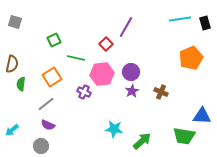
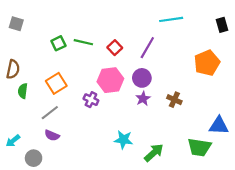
cyan line: (180, 19) -> (171, 19), moved
purple line: (126, 27) -> (147, 48), moved
green line: (76, 58) -> (83, 42), moved
gray circle: (41, 146) -> (34, 158), moved

